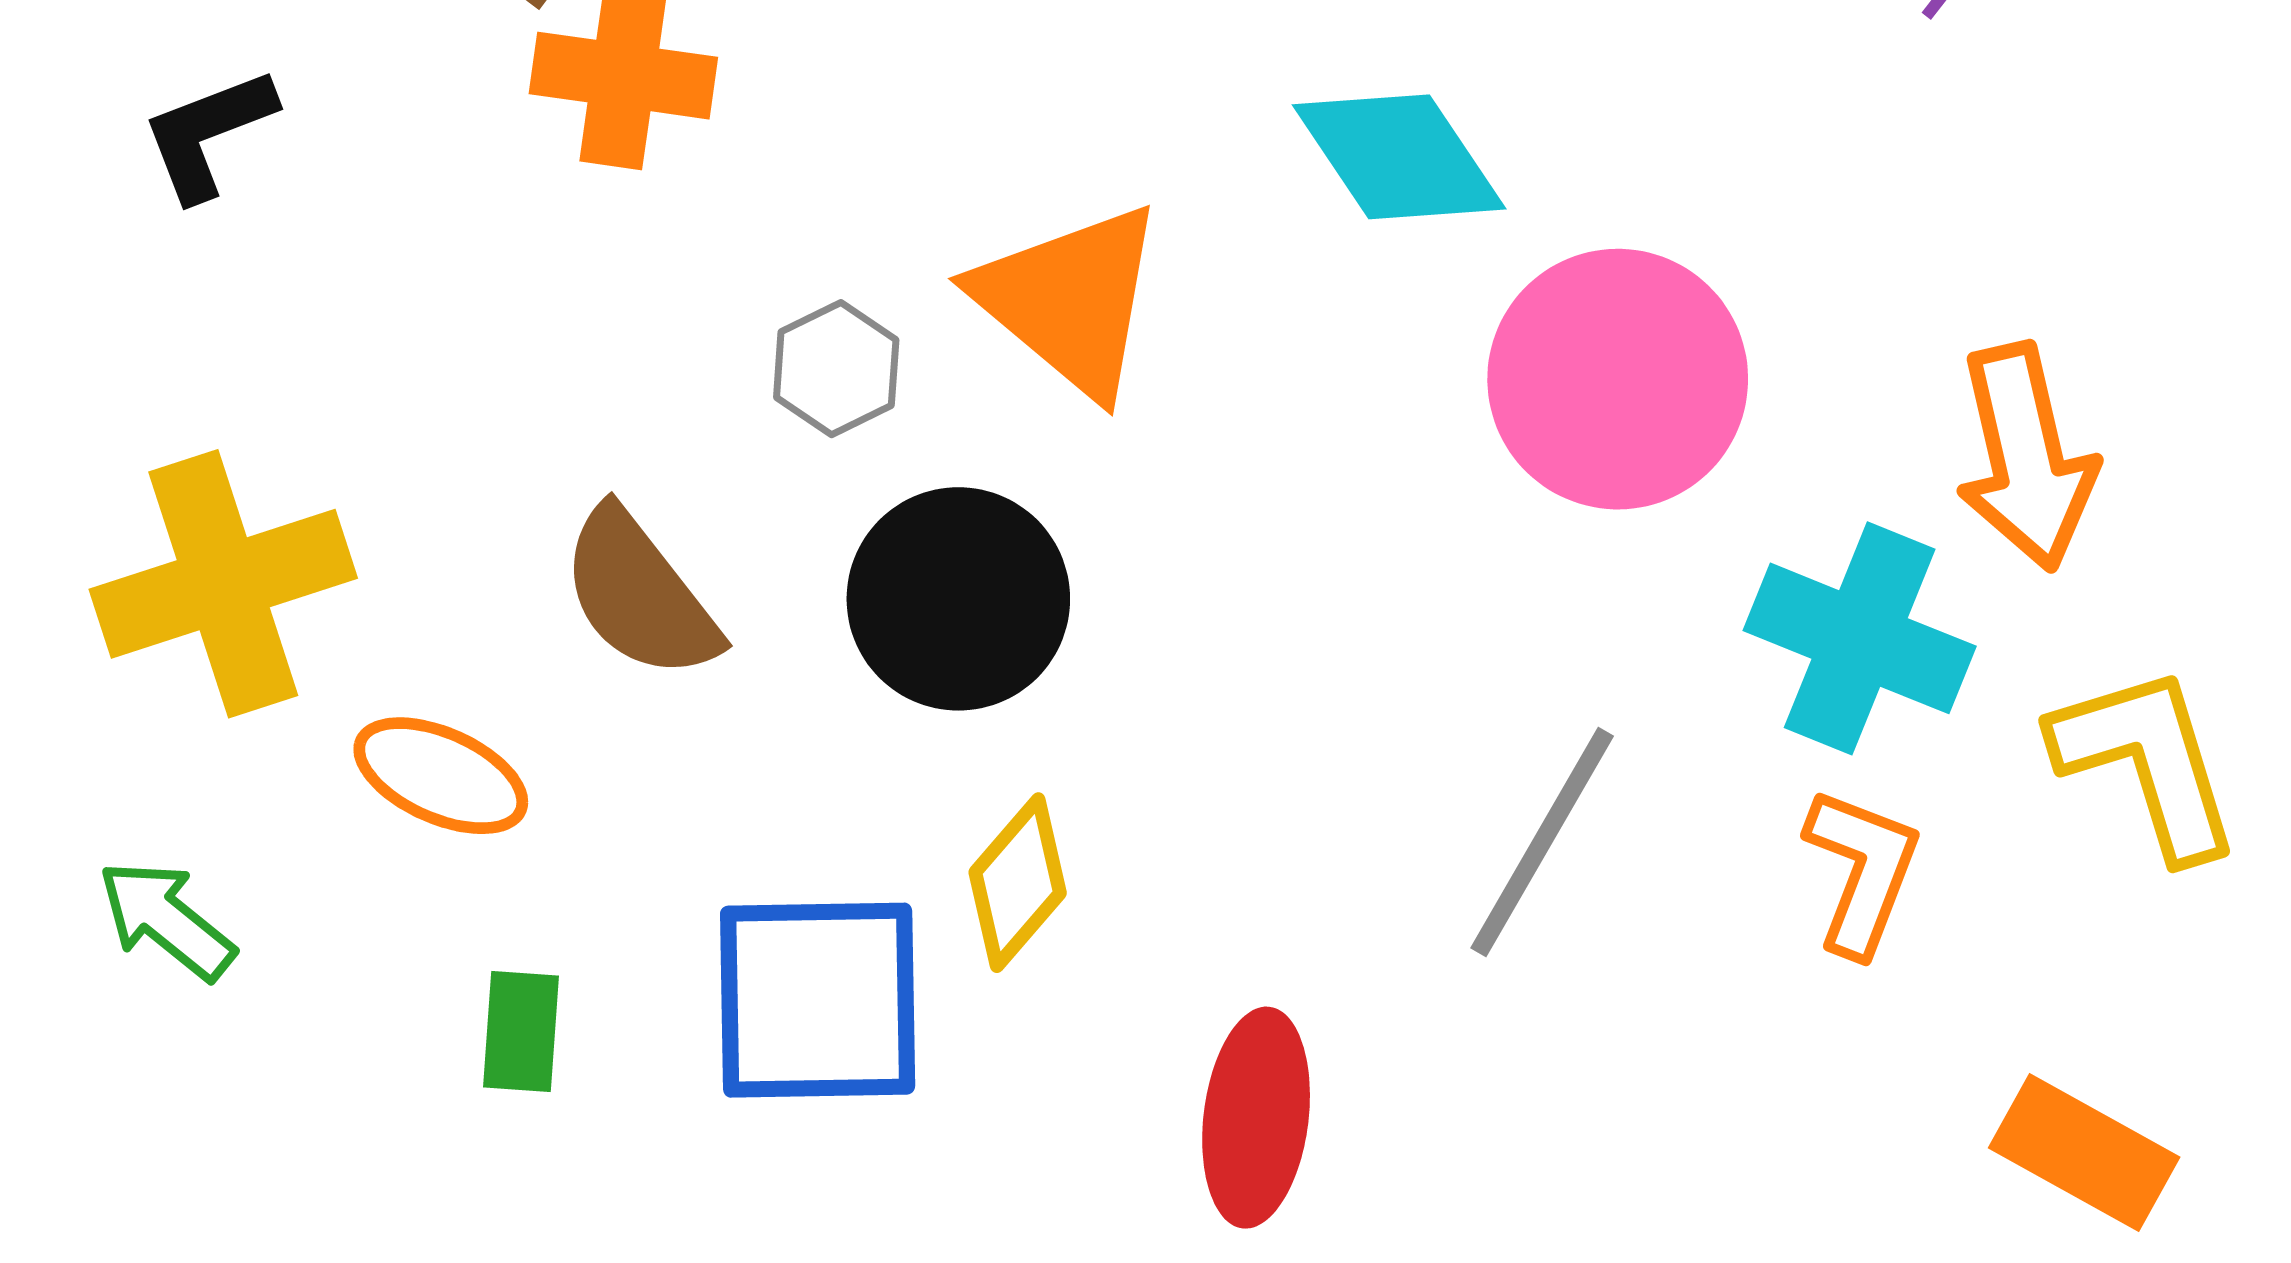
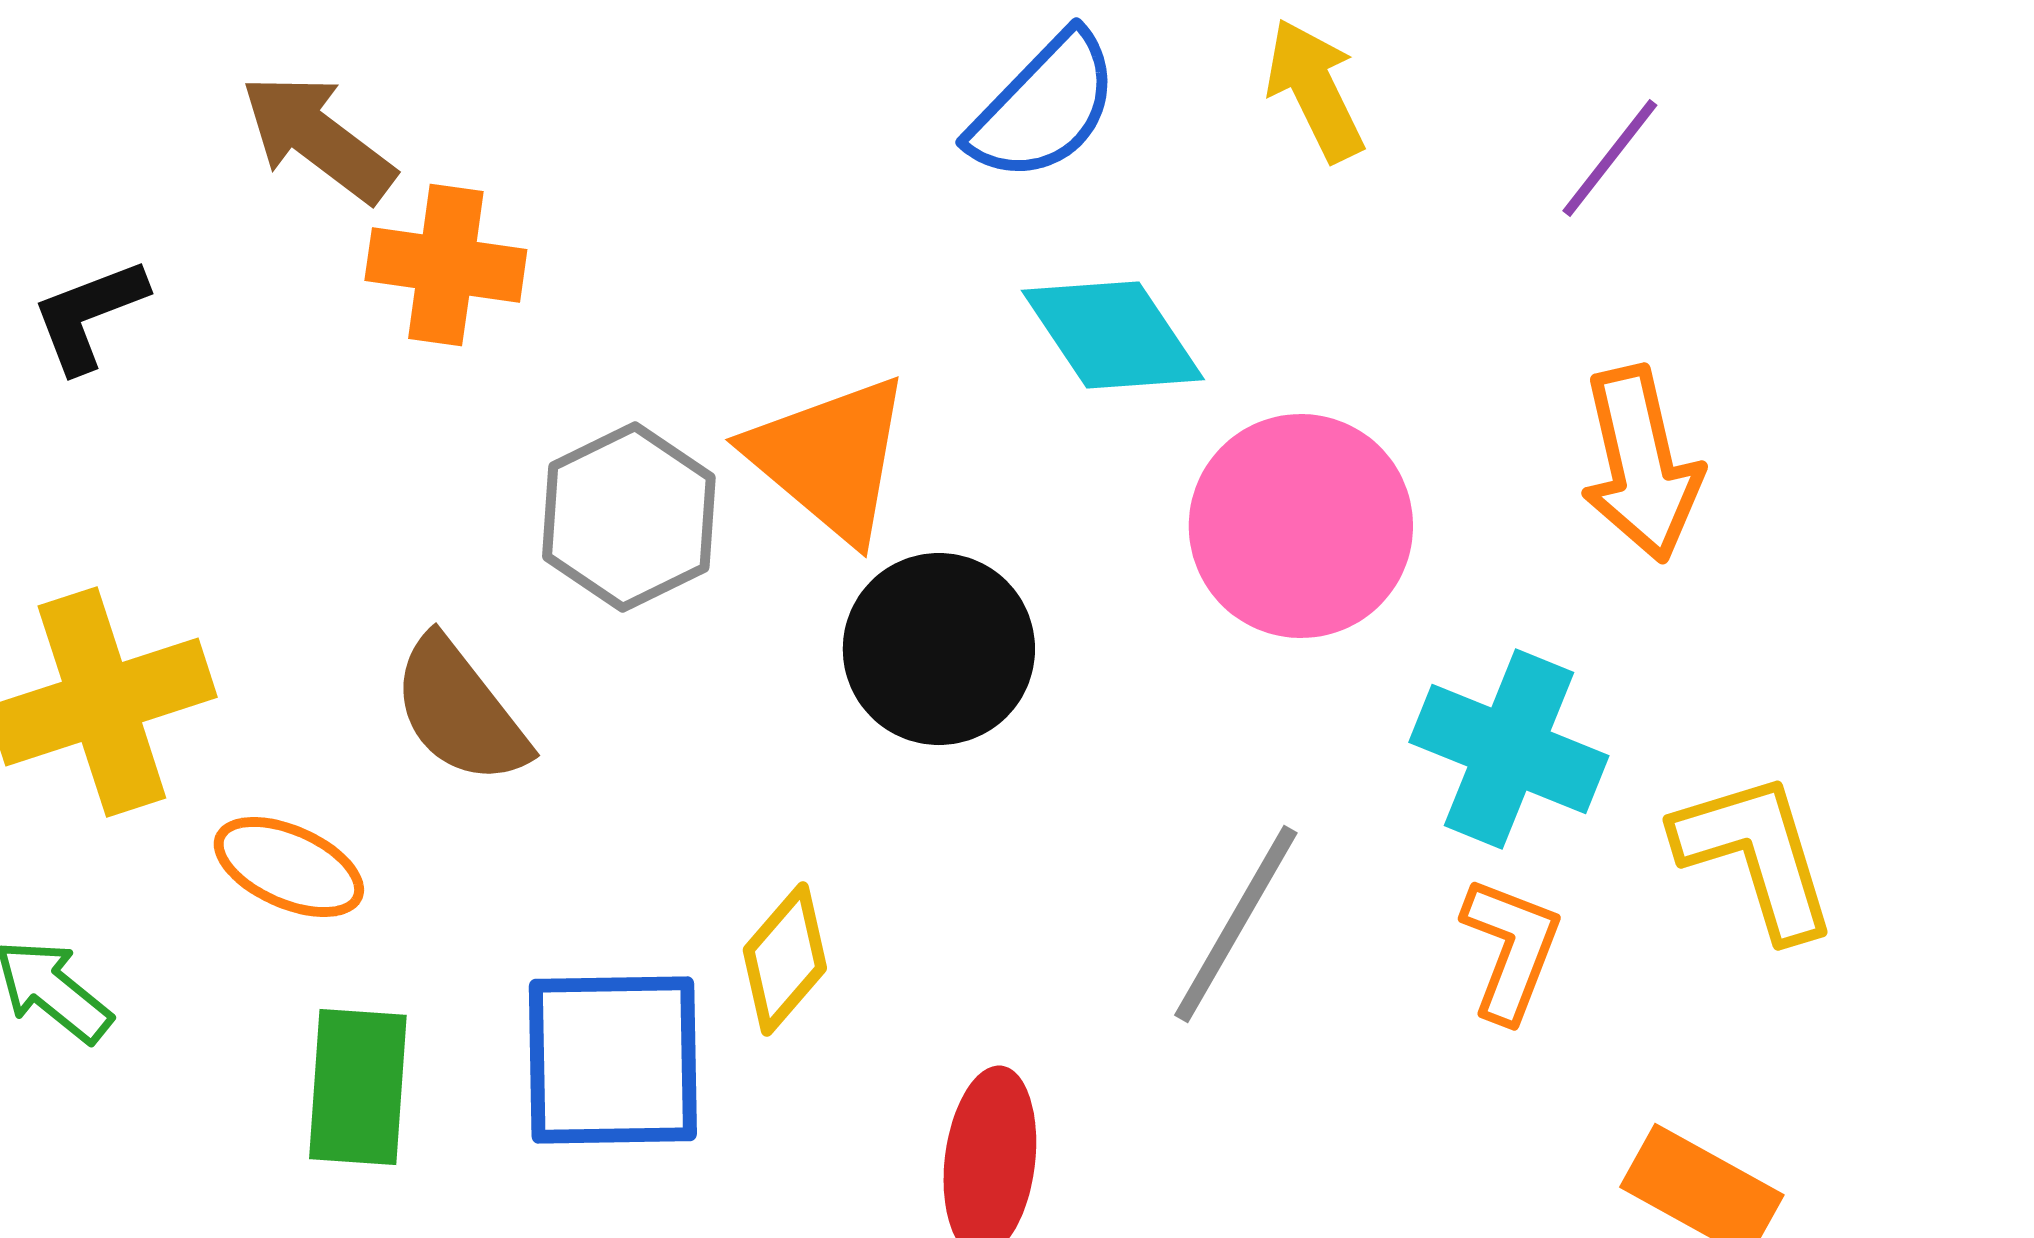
gray hexagon: (836, 369) -> (629, 517), size x1.6
orange arrow: (2026, 457) -> (1641, 464), moved
black circle: (958, 599) -> (939, 649), moved
green rectangle: (521, 1032) -> (358, 1087), size x1.5

